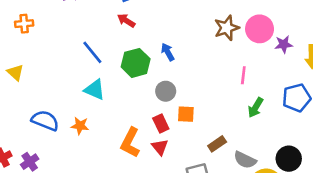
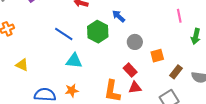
yellow triangle: (15, 72) -> (22, 65), moved
gray circle: (166, 91) -> (135, 42), moved
orange square: (186, 114) -> (157, 56), moved
red triangle: (160, 147) -> (135, 88), turned -40

